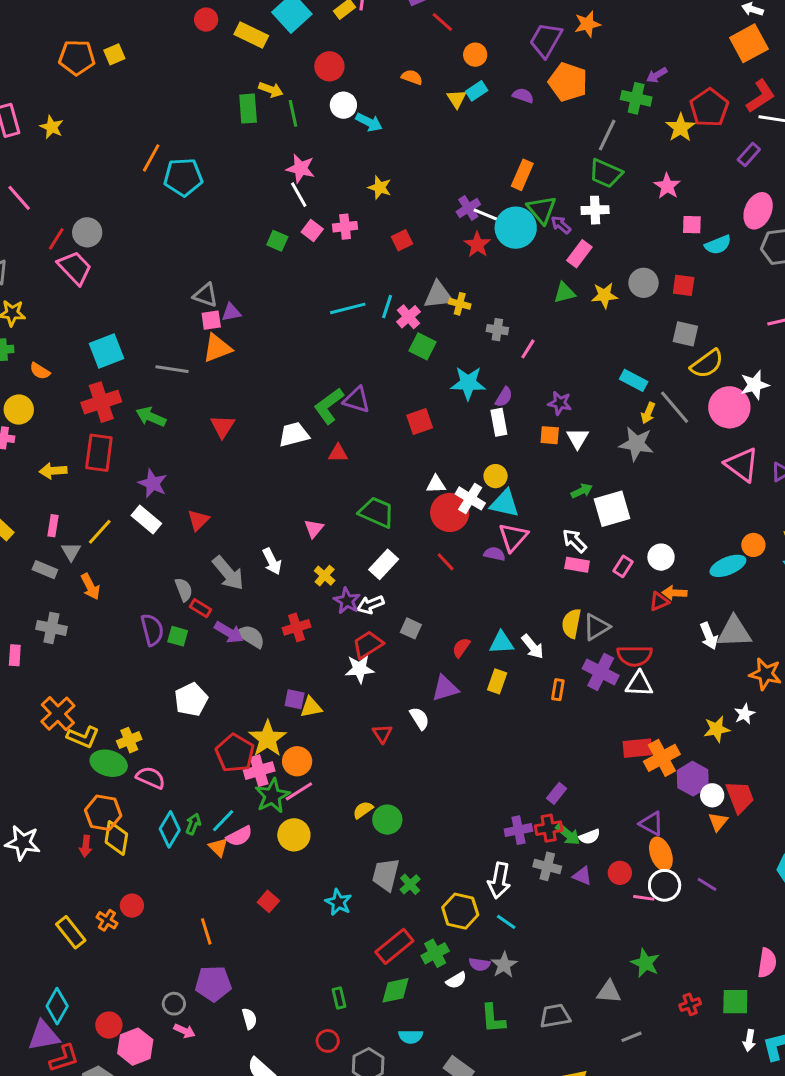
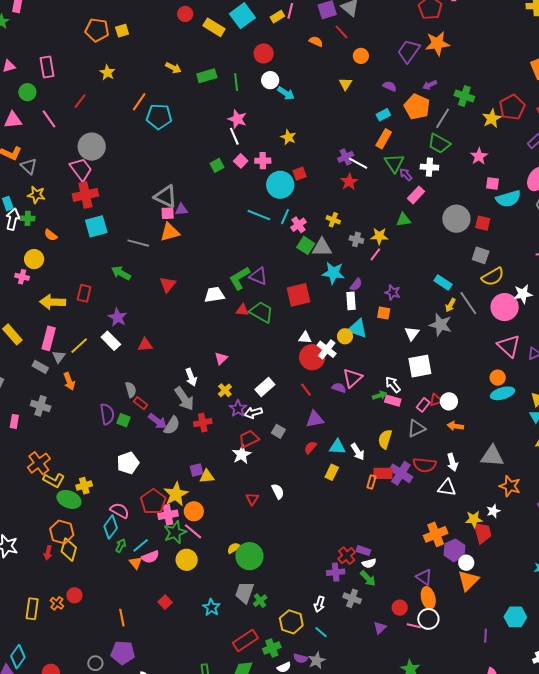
orange star: (587, 24) -> (437, 43), size x1.4
purple arrow: (657, 75) -> (430, 85), moved
orange semicircle: (412, 77) -> (316, 41), moved
orange pentagon: (568, 82) -> (417, 107), moved
yellow arrow: (271, 90) -> (173, 68), moved
cyan rectangle: (477, 91) -> (383, 115), moved
green rectangle: (248, 109) -> (207, 76), turned 72
yellow star: (52, 127) -> (107, 73), moved
cyan circle: (516, 228) -> (280, 185), moved
gray circle: (87, 232) -> (92, 147), size x1.4
red line: (56, 239) -> (80, 101), moved
green square: (277, 241) -> (217, 165), turned 32
cyan semicircle: (718, 245) -> (508, 199), size x1.4
gray circle: (644, 283) -> (456, 219), size x1.4
gray triangle: (206, 295) -> (166, 196), size x1.4
gray triangle: (438, 295) -> (322, 247), moved
yellow star: (604, 295) -> (379, 236), moved
cyan line: (348, 308) -> (259, 215), turned 30
red cross: (101, 402) -> (85, 195), moved
red square: (420, 422) -> (299, 295), size x1.4
white triangle: (578, 438) -> (412, 333), moved
red rectangle: (99, 453) -> (84, 293), size x0.7
yellow arrow: (53, 471) -> (53, 302), size x1.4
green arrow: (582, 491) -> (379, 395), moved
cyan triangle: (505, 503) -> (358, 329), moved
green trapezoid: (377, 512) -> (261, 312), moved
red triangle: (198, 520) -> (145, 345), turned 35
pink rectangle: (53, 526) -> (49, 338), size x1.6
orange circle: (753, 545) -> (498, 378), moved
cyan ellipse: (728, 566) -> (503, 393), moved
gray arrow: (228, 573) -> (184, 399), moved
red triangle: (659, 601) -> (436, 400), moved
gray triangle: (596, 627) -> (416, 428), moved
gray semicircle: (251, 636) -> (172, 425), turned 84
white arrow: (709, 636) -> (452, 462), moved
white star: (360, 669) -> (242, 454), turned -30
white triangle: (639, 684) -> (447, 488), moved
purple triangle: (445, 688) -> (315, 419), moved
purple square: (295, 699) -> (196, 470), turned -32
red rectangle: (637, 748) -> (383, 473), moved
pink semicircle: (151, 778) -> (120, 511), moved
pink line: (299, 791) -> (193, 531), turned 66
purple rectangle: (557, 793) -> (363, 551), turned 64
red trapezoid: (740, 797) -> (483, 533), moved
green circle: (387, 820) -> (250, 556), size x1.4
orange triangle: (718, 822) -> (468, 581), size x1.6
red cross: (549, 828) -> (347, 556), moved, turned -36
cyan diamond: (170, 829) -> (111, 527), moved
white semicircle: (590, 837) -> (369, 563), moved
purple triangle: (582, 876) -> (380, 628), moved, turned 48
white arrow: (499, 880) -> (319, 604), size x0.7
purple line: (707, 884) -> (485, 636), moved, turned 56
yellow rectangle: (71, 932) -> (32, 609), turned 40

